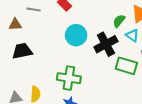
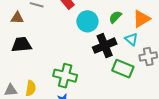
green semicircle: (119, 21) -> (115, 17), moved
cyan circle: (76, 35) -> (87, 21), moved

